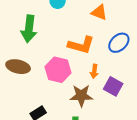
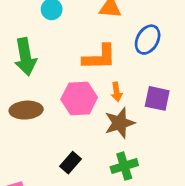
orange arrow: (94, 71) -> (117, 92), moved

